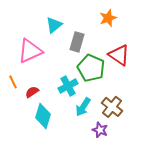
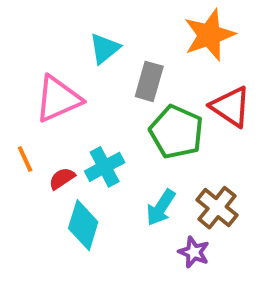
orange star: (108, 18) -> (209, 35), size x1.5
cyan cross: (68, 86) -> (105, 167), moved

